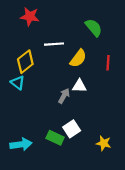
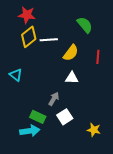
yellow diamond: (25, 62) -> (29, 37), moved
gray arrow: (64, 96) -> (54, 99), moved
green rectangle: (55, 138) -> (38, 117), moved
cyan arrow: (21, 144) -> (30, 131), moved

